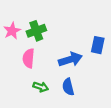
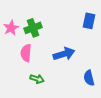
blue rectangle: (98, 45) -> (89, 21), moved
blue semicircle: (68, 87) -> (89, 78), moved

